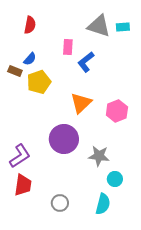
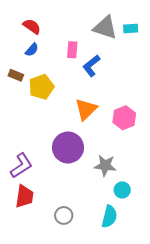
red semicircle: (30, 25) -> (32, 26), turned -66
blue semicircle: (30, 59) -> (32, 50), moved

